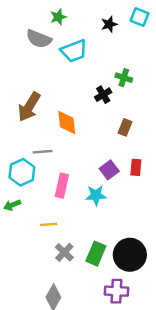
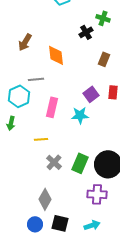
brown arrow: (29, 107) -> (25, 42), size x0.7
green arrow: (12, 205) -> (11, 123), turned -56

